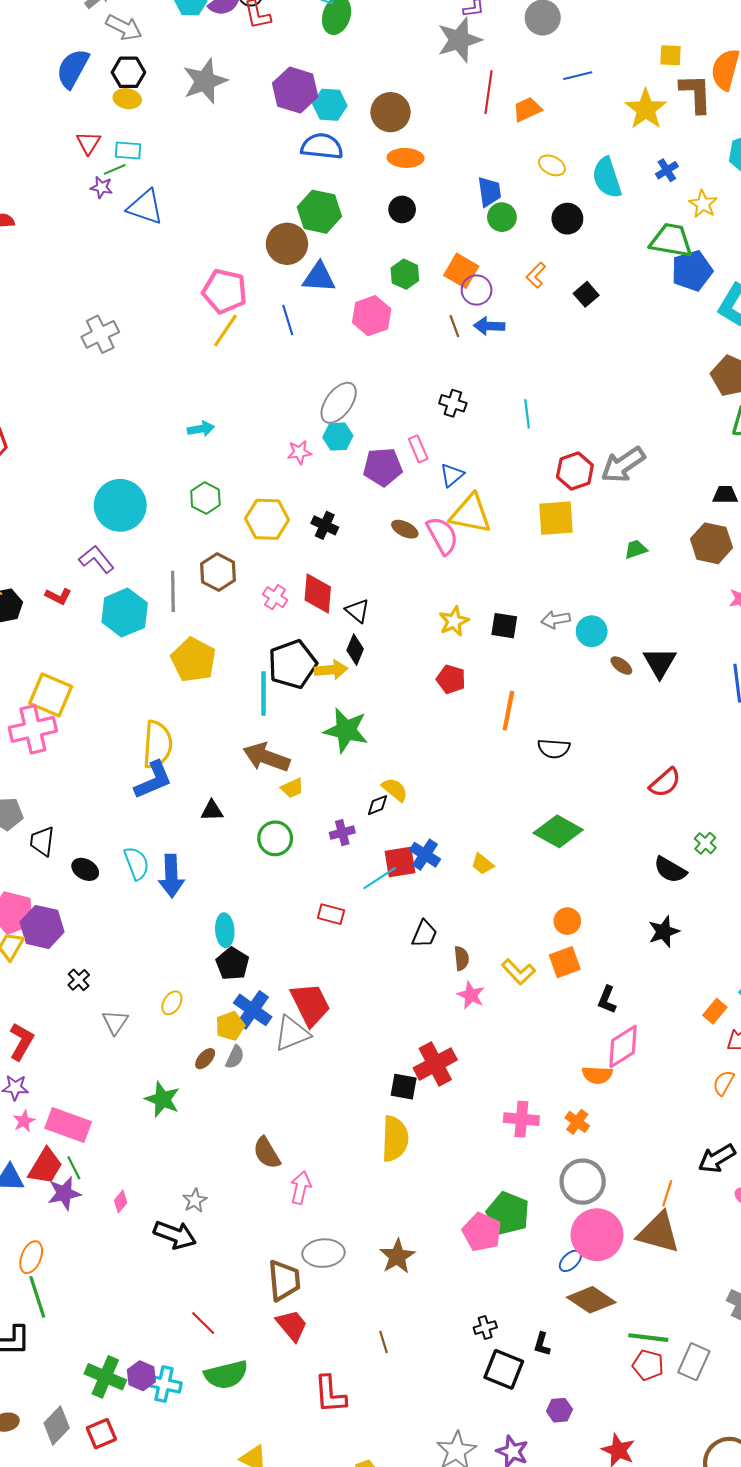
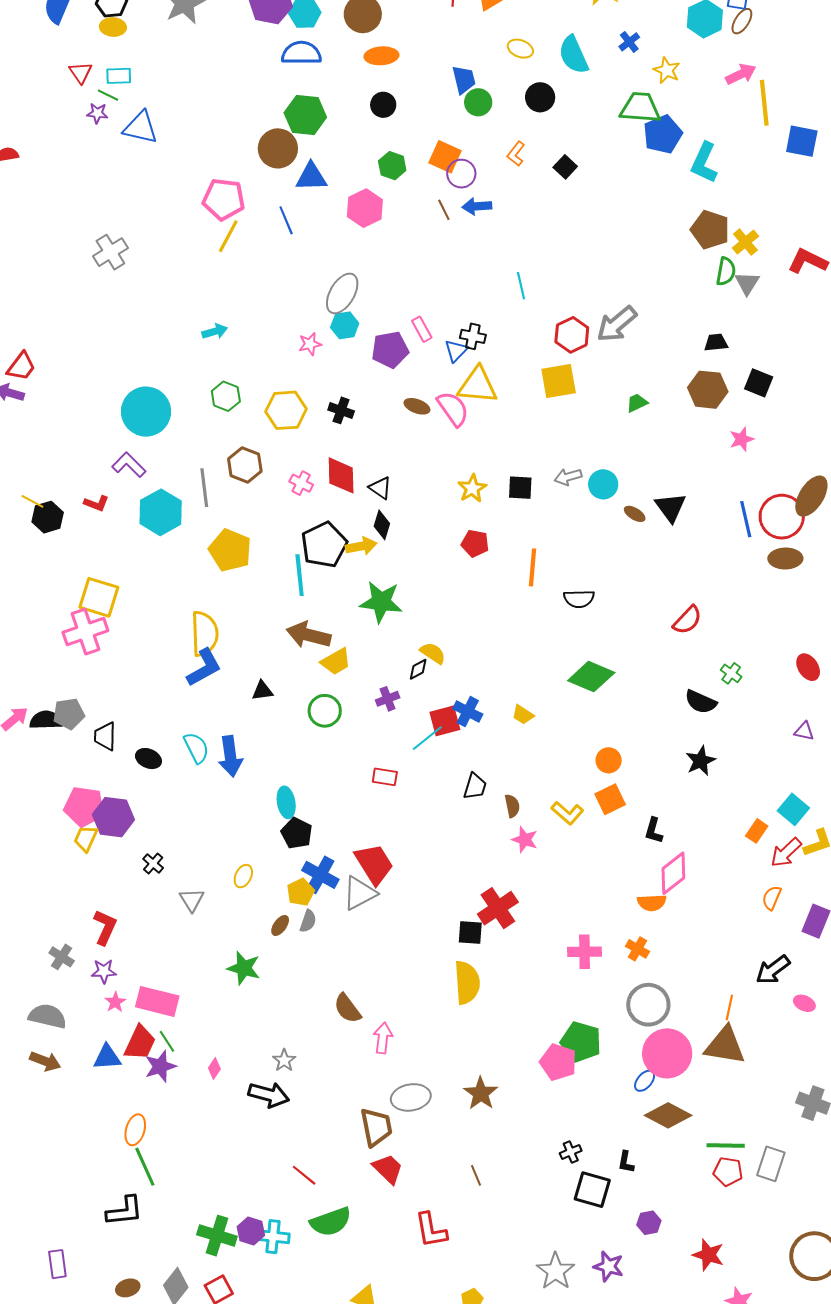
green line: (115, 169) -> (108, 95), turned 55
black cross: (453, 403) -> (473, 336), moved
yellow trapezoid: (292, 788) -> (336, 662), size x1.4

